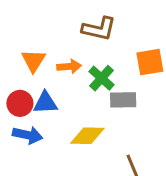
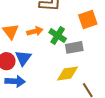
blue triangle: (45, 103) -> (23, 58), turned -42
yellow diamond: (87, 136) -> (68, 74), moved

